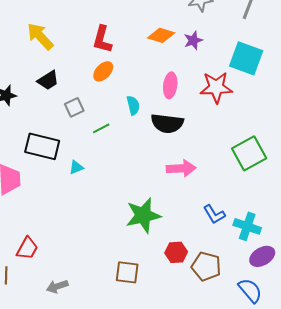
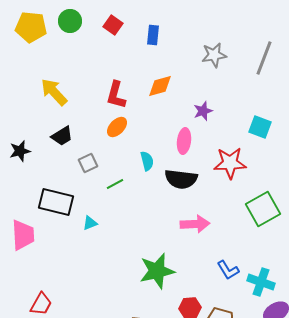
orange diamond: (161, 35) -> (160, 86), moved, turned -32
purple star: (193, 40) -> (203, 111), moved
cyan square: (246, 58) -> (260, 127), moved, size x0.7
red star: (216, 87) -> (230, 163), moved

